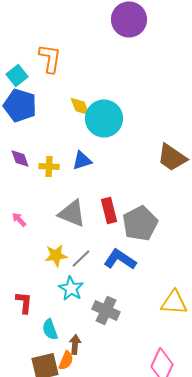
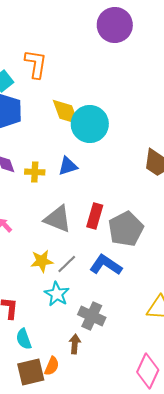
yellow diamond: (80, 106) -> (66, 112), size x1.4
red rectangle: (109, 210) -> (95, 216), turned 30
cyan semicircle: (50, 329) -> (24, 339), moved
brown arrow: (75, 344) -> (75, 344), moved

